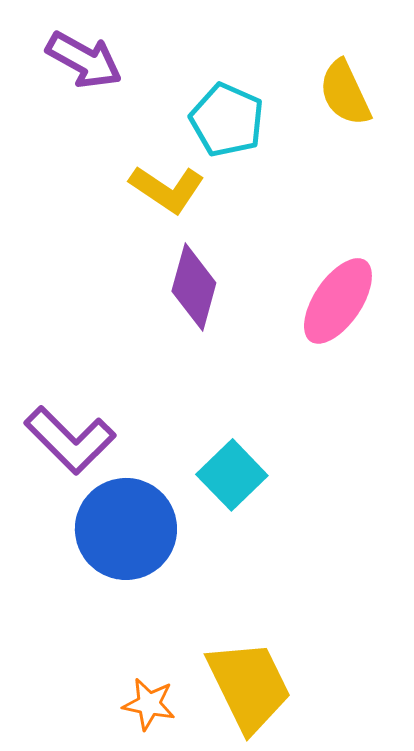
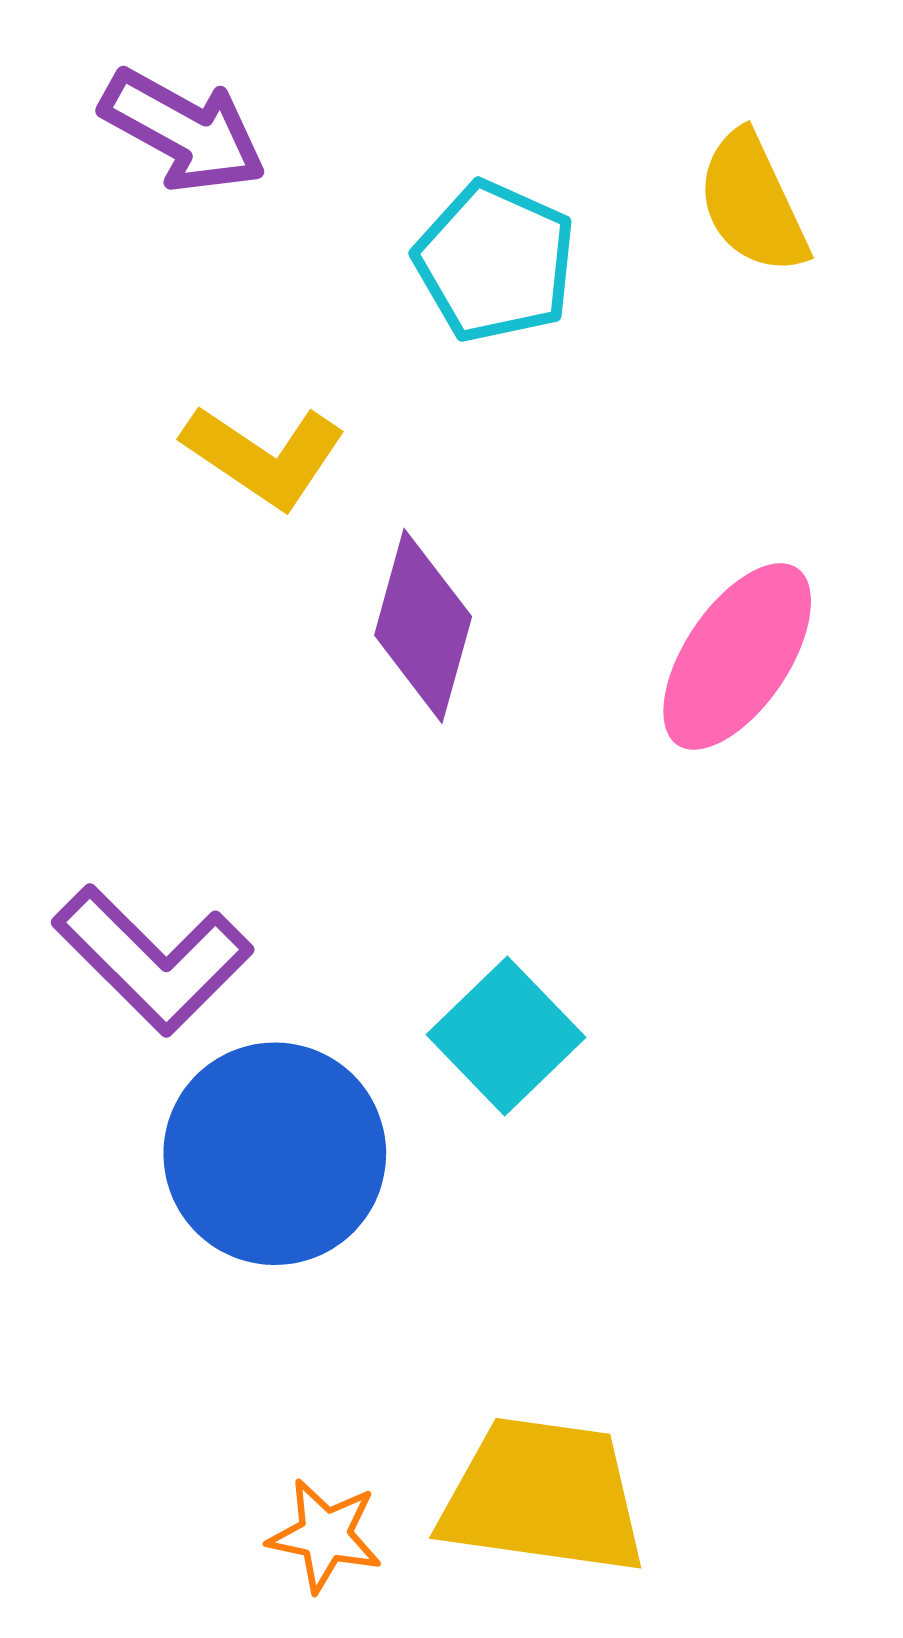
yellow L-shape: (167, 189) -> (264, 456), moved
yellow trapezoid: (249, 686) -> (543, 1496), turned -56

